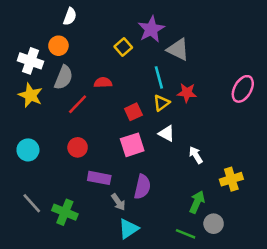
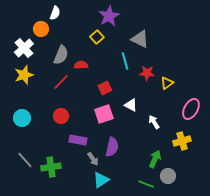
purple star: (151, 29) -> (109, 16), moved
orange circle: (58, 46) -> (41, 29), moved
white cross: (31, 61) -> (24, 48), turned 30
gray semicircle: (64, 77) -> (61, 55), moved
pink ellipse: (243, 89) -> (191, 109), moved
yellow star: (31, 95) -> (24, 75), turned 30
yellow triangle: (161, 103) -> (167, 83), moved
green cross: (65, 212) -> (51, 167), turned -30

